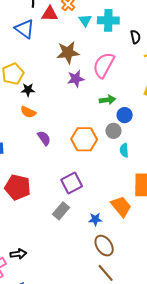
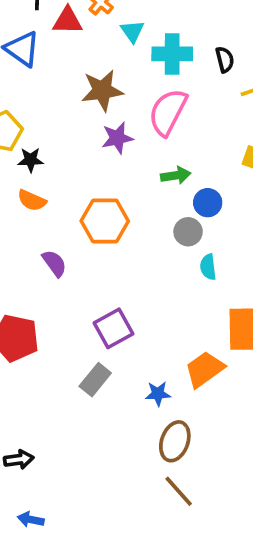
cyan cross: (108, 20) -> (172, 54), moved
purple semicircle: (44, 138) -> (54, 263), moved
orange hexagon: (84, 139) -> (105, 221), moved
orange trapezoid: (121, 206) -> (205, 369), turned -85
brown ellipse: (104, 246) -> (175, 441), turned 55

